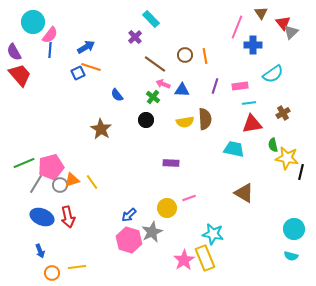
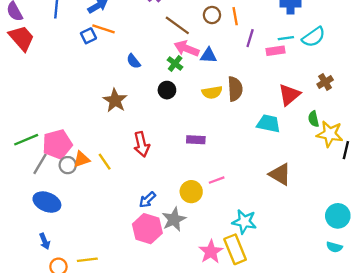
pink arrow: (163, 84) -> (187, 48), size x1.5
purple line: (215, 86) -> (250, 38), moved
cyan line: (249, 103) -> (286, 38), moved
red triangle: (252, 124) -> (289, 95), turned -30
red arrow: (68, 217) -> (142, 144), moved

